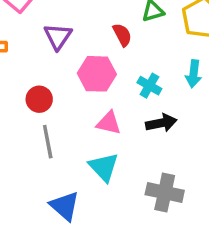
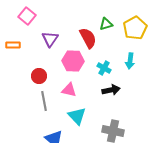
red semicircle: (122, 35) -> (88, 38), size x1.5
pink triangle: (109, 123) -> (69, 90), moved

